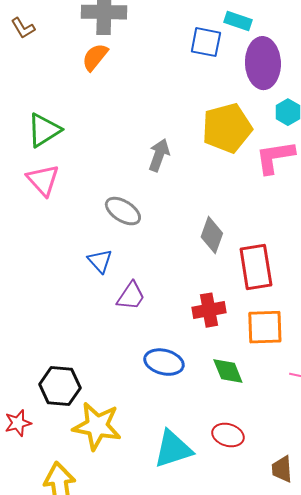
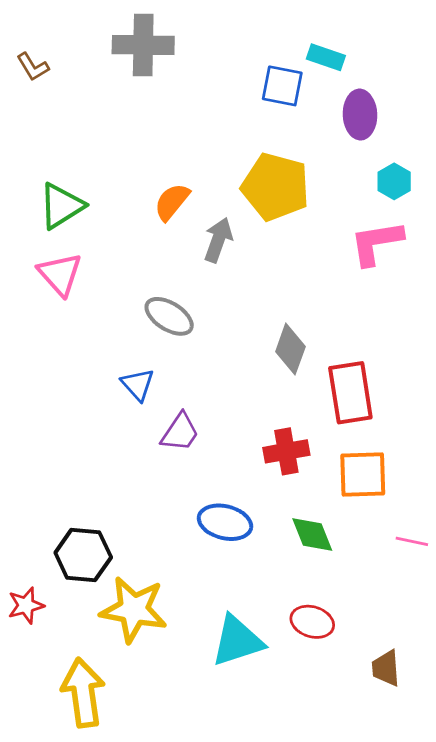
orange semicircle: (95, 57) -> (172, 202), moved
purple ellipse: (263, 63) -> (360, 115), size x0.7
yellow pentagon: (227, 128) -> (275, 187), moved, turned 30

